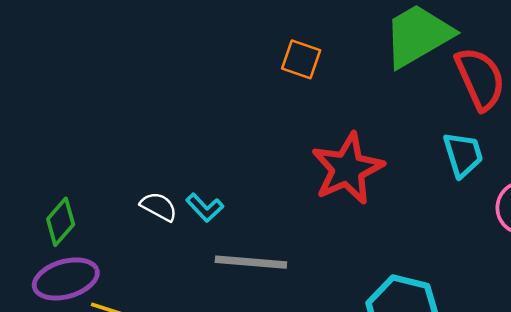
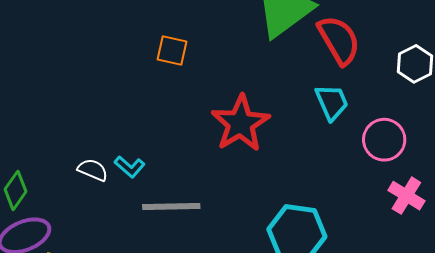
orange square: (301, 59) -> (172, 50), moved

